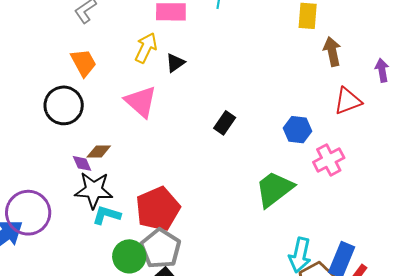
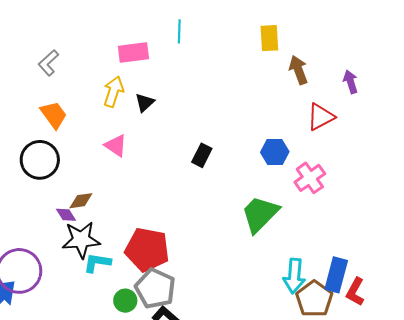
pink triangle: (141, 102) -> (116, 146), size x0.7
red pentagon: (158, 209) -> (147, 249), turned -30
green circle: (129, 256) -> (125, 301), size x0.7

